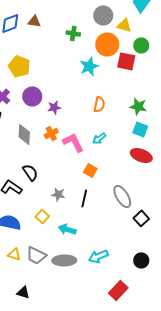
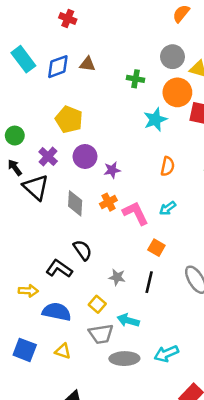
gray trapezoid: (36, 255) -> (101, 334), moved, turned -35

